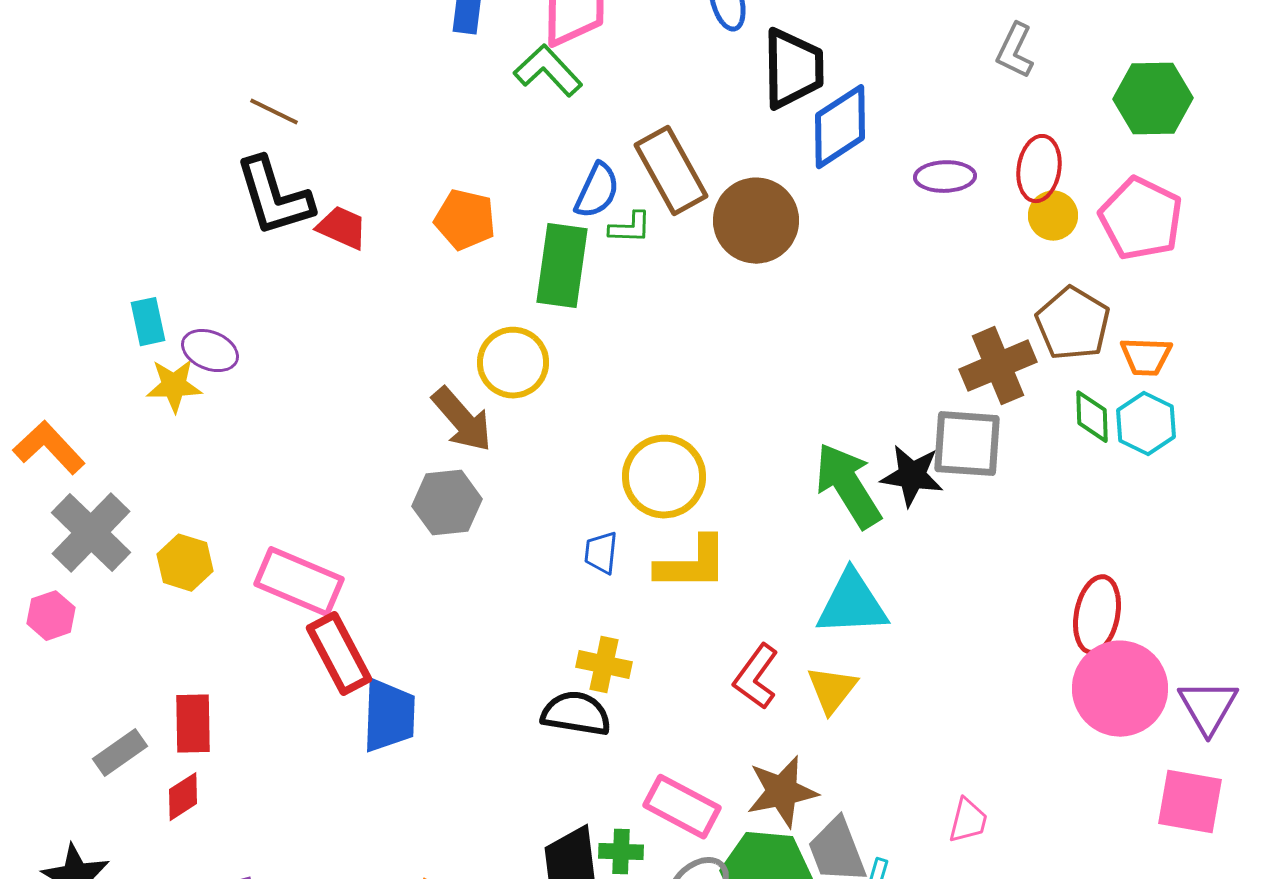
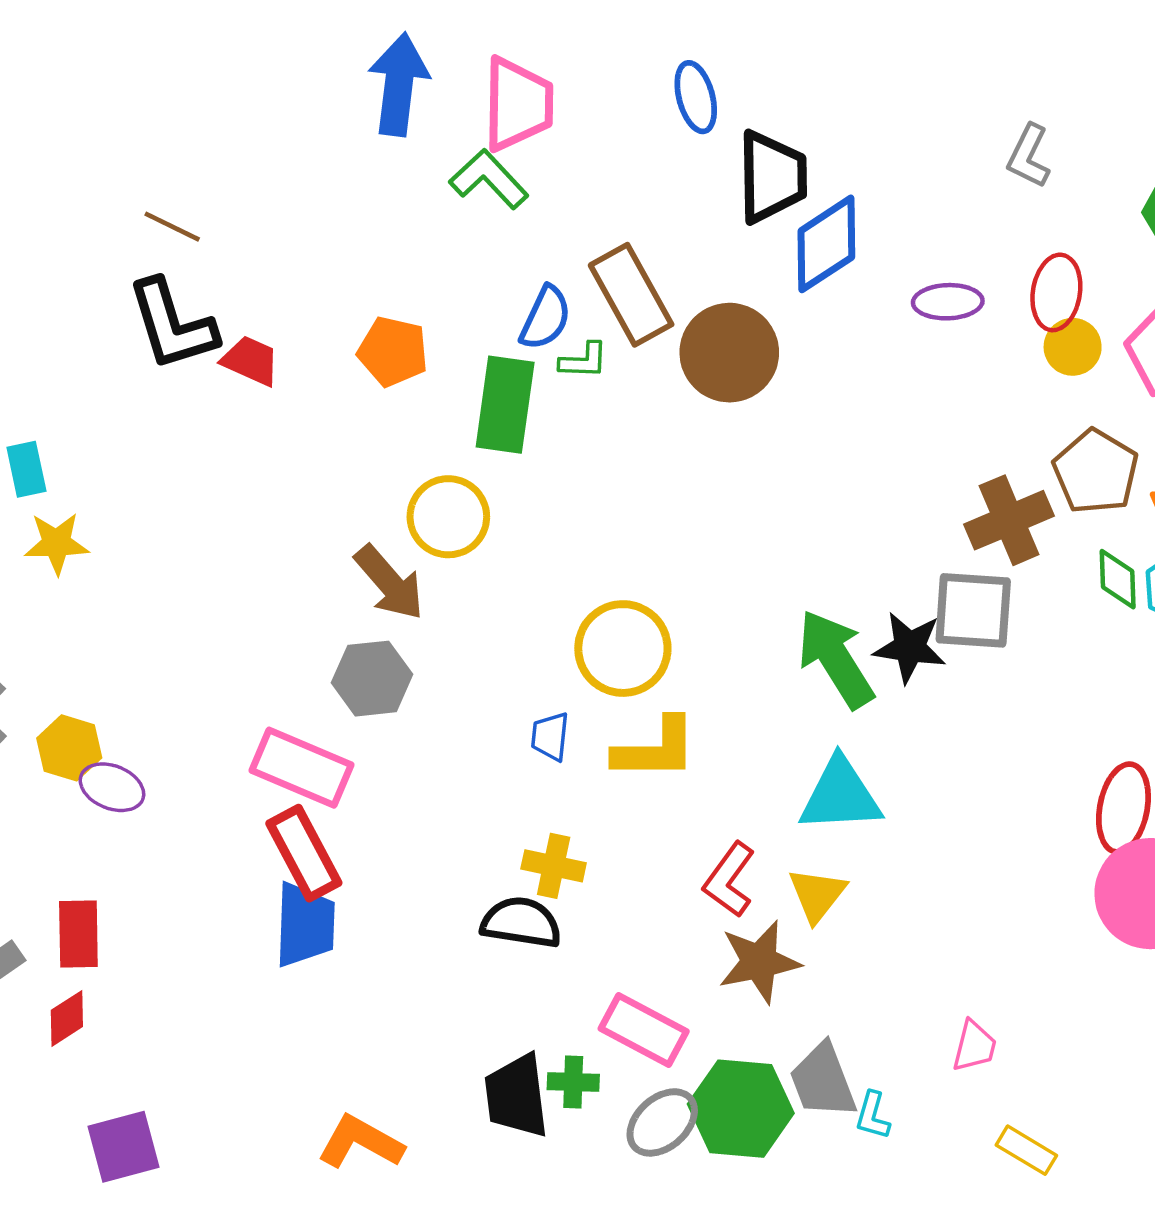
purple ellipse: (210, 351) -> (112, 787), moved
pink rectangle: (299, 582) -> (302, 768), moved
red rectangle: (339, 654) -> (304, 853), moved
brown star: (782, 792) -> (759, 962), moved

